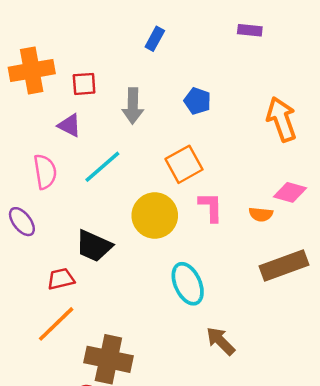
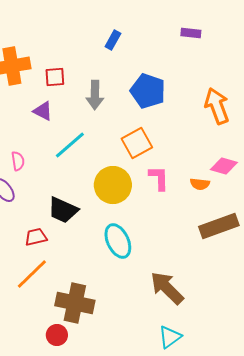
blue pentagon: (197, 101) -> (148, 91), size x1.6
pink semicircle: (45, 172) -> (18, 161), moved, size x0.7
cyan ellipse: (188, 284) -> (118, 241), moved
brown arrow: (221, 341) -> (167, 288), size x1.4

